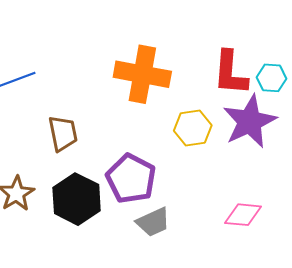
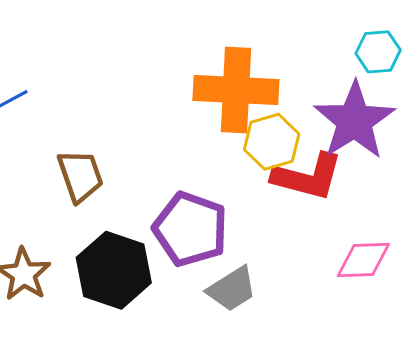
red L-shape: (230, 73) -> (308, 177), moved, turned -72
orange cross: (142, 74) -> (236, 90), moved

